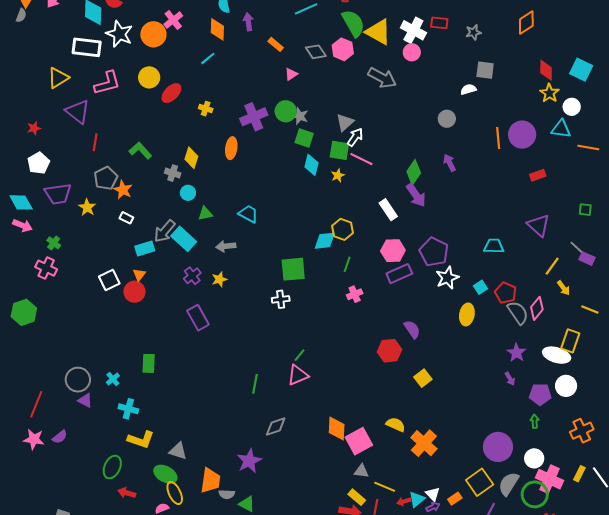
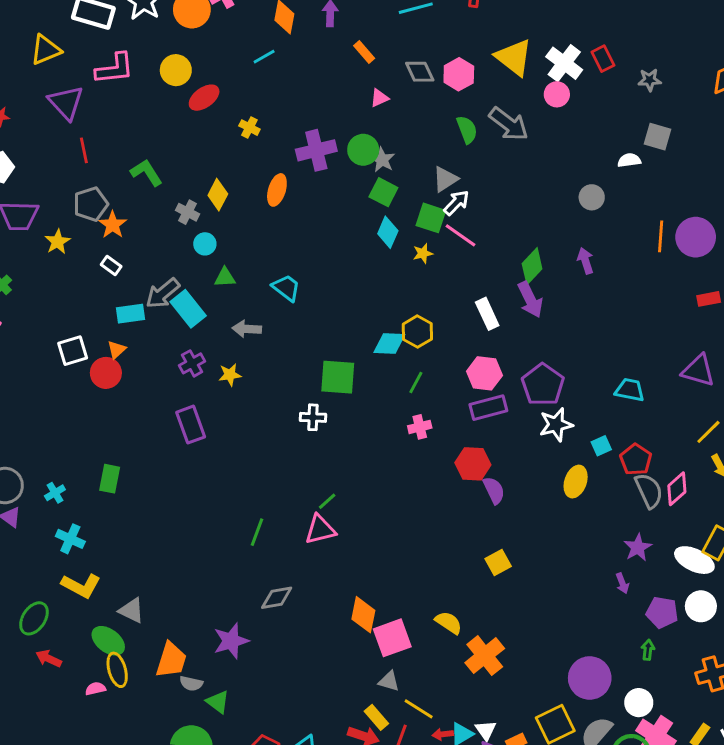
green semicircle: (353, 23) -> (467, 130), moved, size x0.7
red rectangle: (439, 23) -> (603, 59), turned 48
red line: (95, 142) -> (84, 150), turned -30
purple triangle: (539, 225) -> (698, 371), turned -35
red hexagon: (389, 351) -> (473, 464), moved

